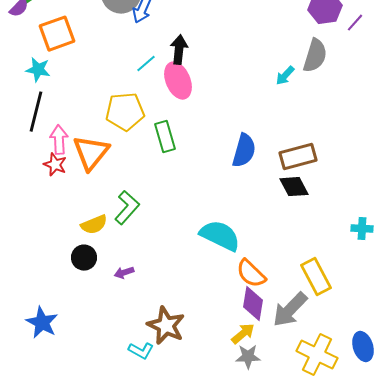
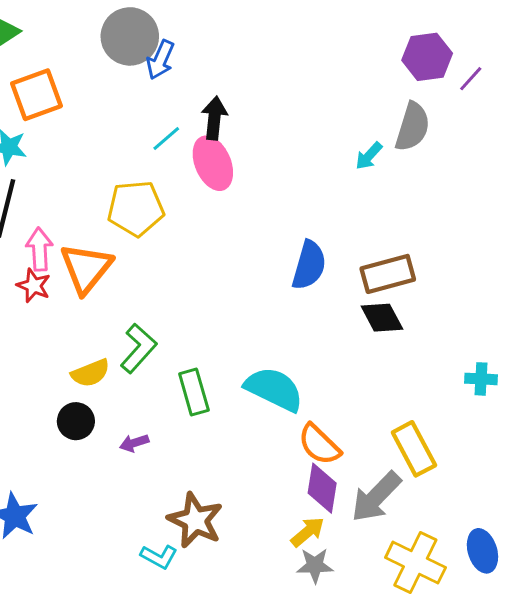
green rectangle: (165, 137) -> (194, 392), moved

